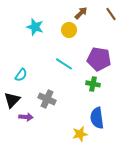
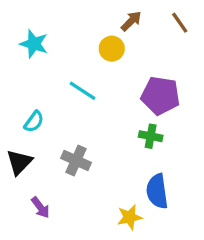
cyan star: (35, 27) -> (34, 44), moved
cyan line: (64, 64) -> (83, 91), moved
purple arrow: (26, 117) -> (40, 207), moved, turned 48

